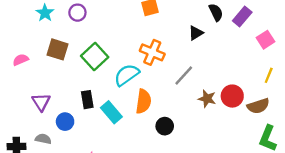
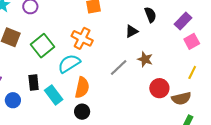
purple rectangle: (242, 16) -> (183, 21), moved
orange cross: (152, 52) -> (82, 38), moved
brown star: (207, 99) -> (145, 59), moved
black circle: (165, 126) -> (82, 112), moved

